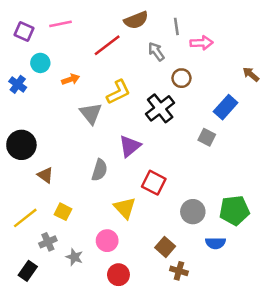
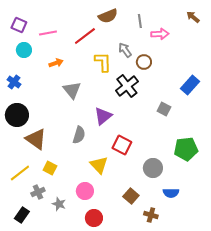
pink line: (60, 24) -> (48, 33), moved
gray arrow: (156, 52) -> (125, 50), moved
cyan circle: (40, 63) -> (24, 50), moved
brown arrow: (251, 74) -> (193, 17), moved
blue cross: (18, 84) -> (14, 82), moved
yellow L-shape: (118, 92) -> (103, 62), moved, turned -65
blue rectangle: (226, 107) -> (190, 85), moved
brown triangle: (45, 175) -> (36, 139), size x1.6
green pentagon: (234, 210) -> (186, 149), moved
brown cross: (179, 271) -> (151, 215), moved

